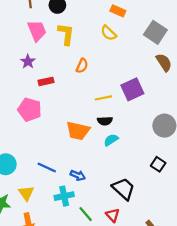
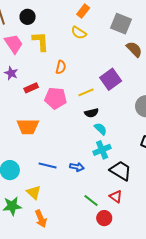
orange rectangle: (118, 11) -> (83, 11), turned -64
pink pentagon: (30, 110) -> (55, 98), moved
orange trapezoid: (78, 131) -> (28, 127), moved
cyan semicircle: (111, 140) -> (100, 129), turned 88
cyan cross: (64, 196) -> (102, 150), moved

